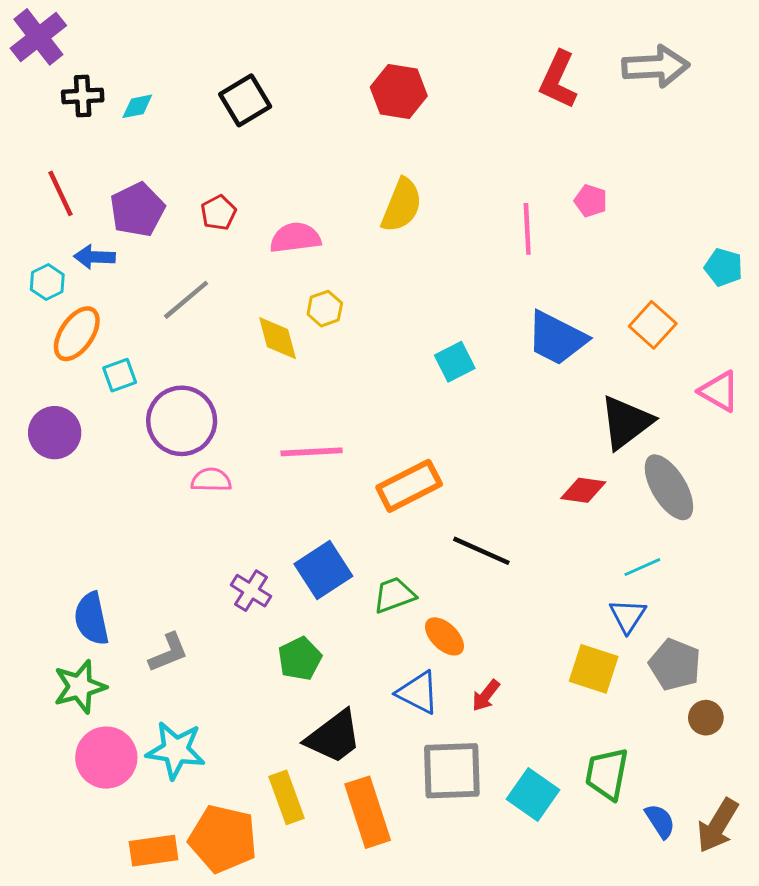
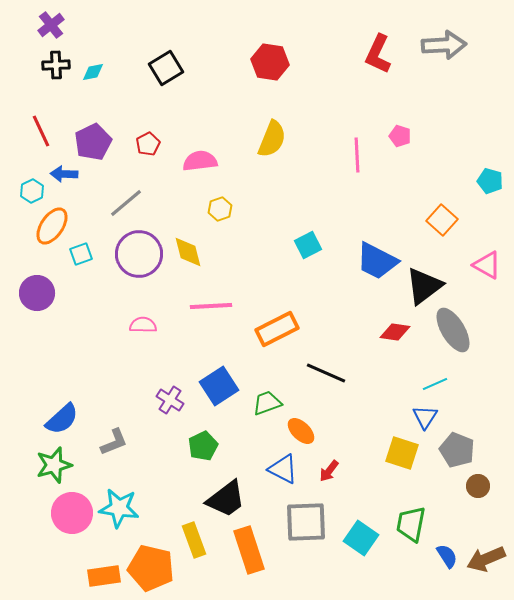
purple cross: (38, 37) -> (51, 25), moved, size x0.7
yellow diamond: (278, 338) -> (188, 252), moved
blue trapezoid: (557, 338) -> (377, 261), moved
purple circle: (182, 421) -> (139, 254), moved
blue semicircle: (92, 619) -> (62, 419), turned -120
brown arrow: (718, 825) -> (486, 559), turned 36

